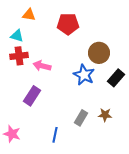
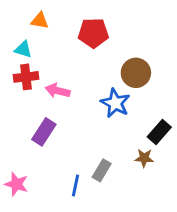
black rectangle: (116, 78) -> (159, 132), moved
gray rectangle: (81, 118) -> (102, 170), moved

